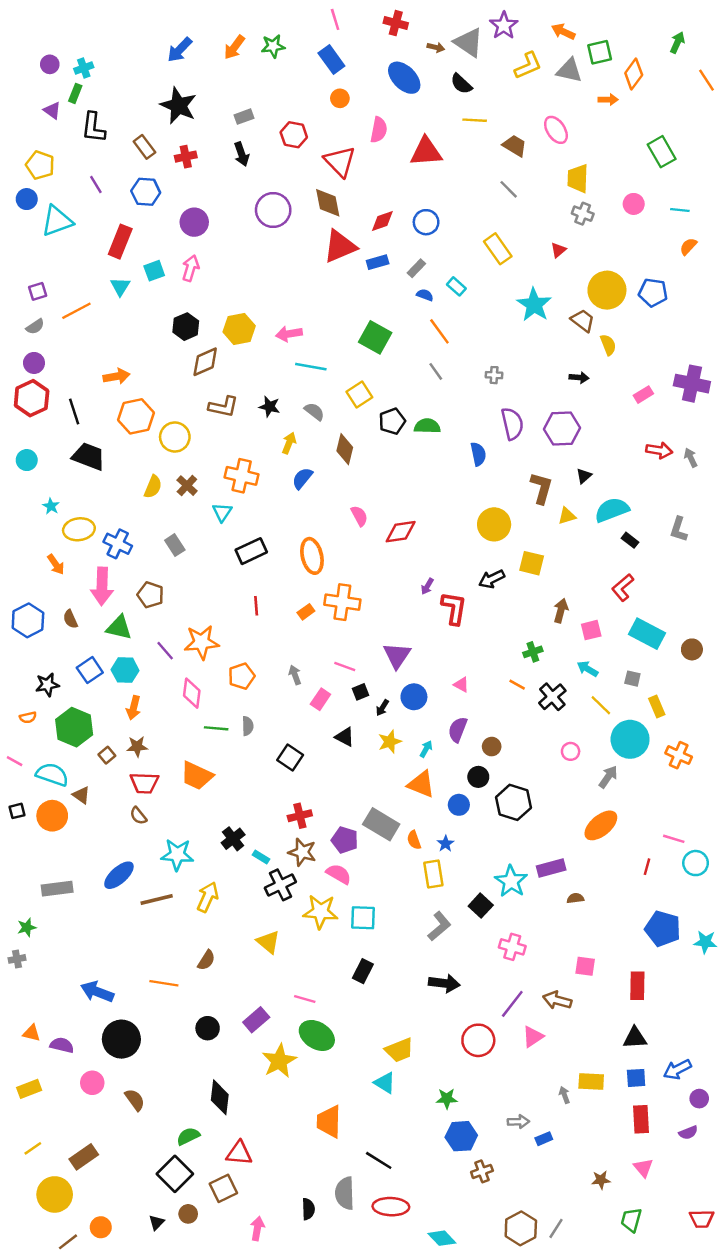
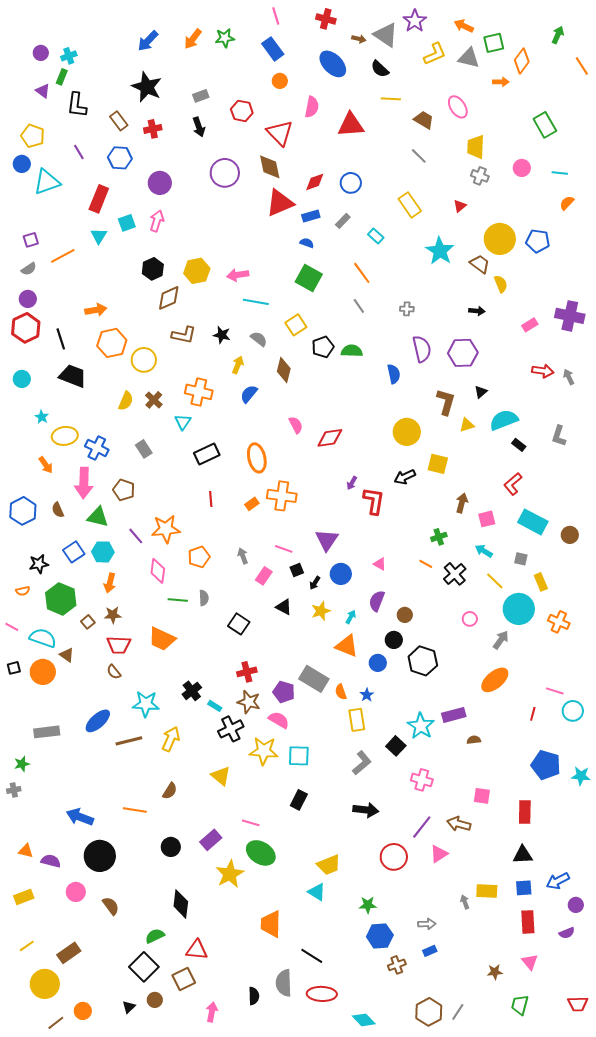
blue semicircle: (425, 295) -> (307, 243), moved
blue rectangle: (544, 1139) -> (430, 951), moved

